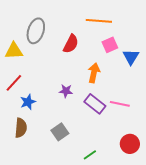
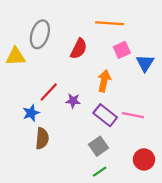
red line: (14, 83) -> (49, 92), moved
brown semicircle: (21, 128) -> (42, 138), moved
gray square: (60, 132) -> (99, 146), moved

